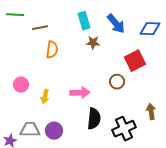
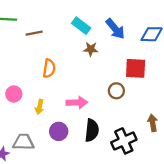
cyan rectangle: (84, 21) -> (81, 26), turned -36
orange semicircle: (52, 50) -> (49, 68), moved
red square: (135, 61) -> (136, 68), turned 30
purple circle: (54, 131) -> (59, 131), moved

